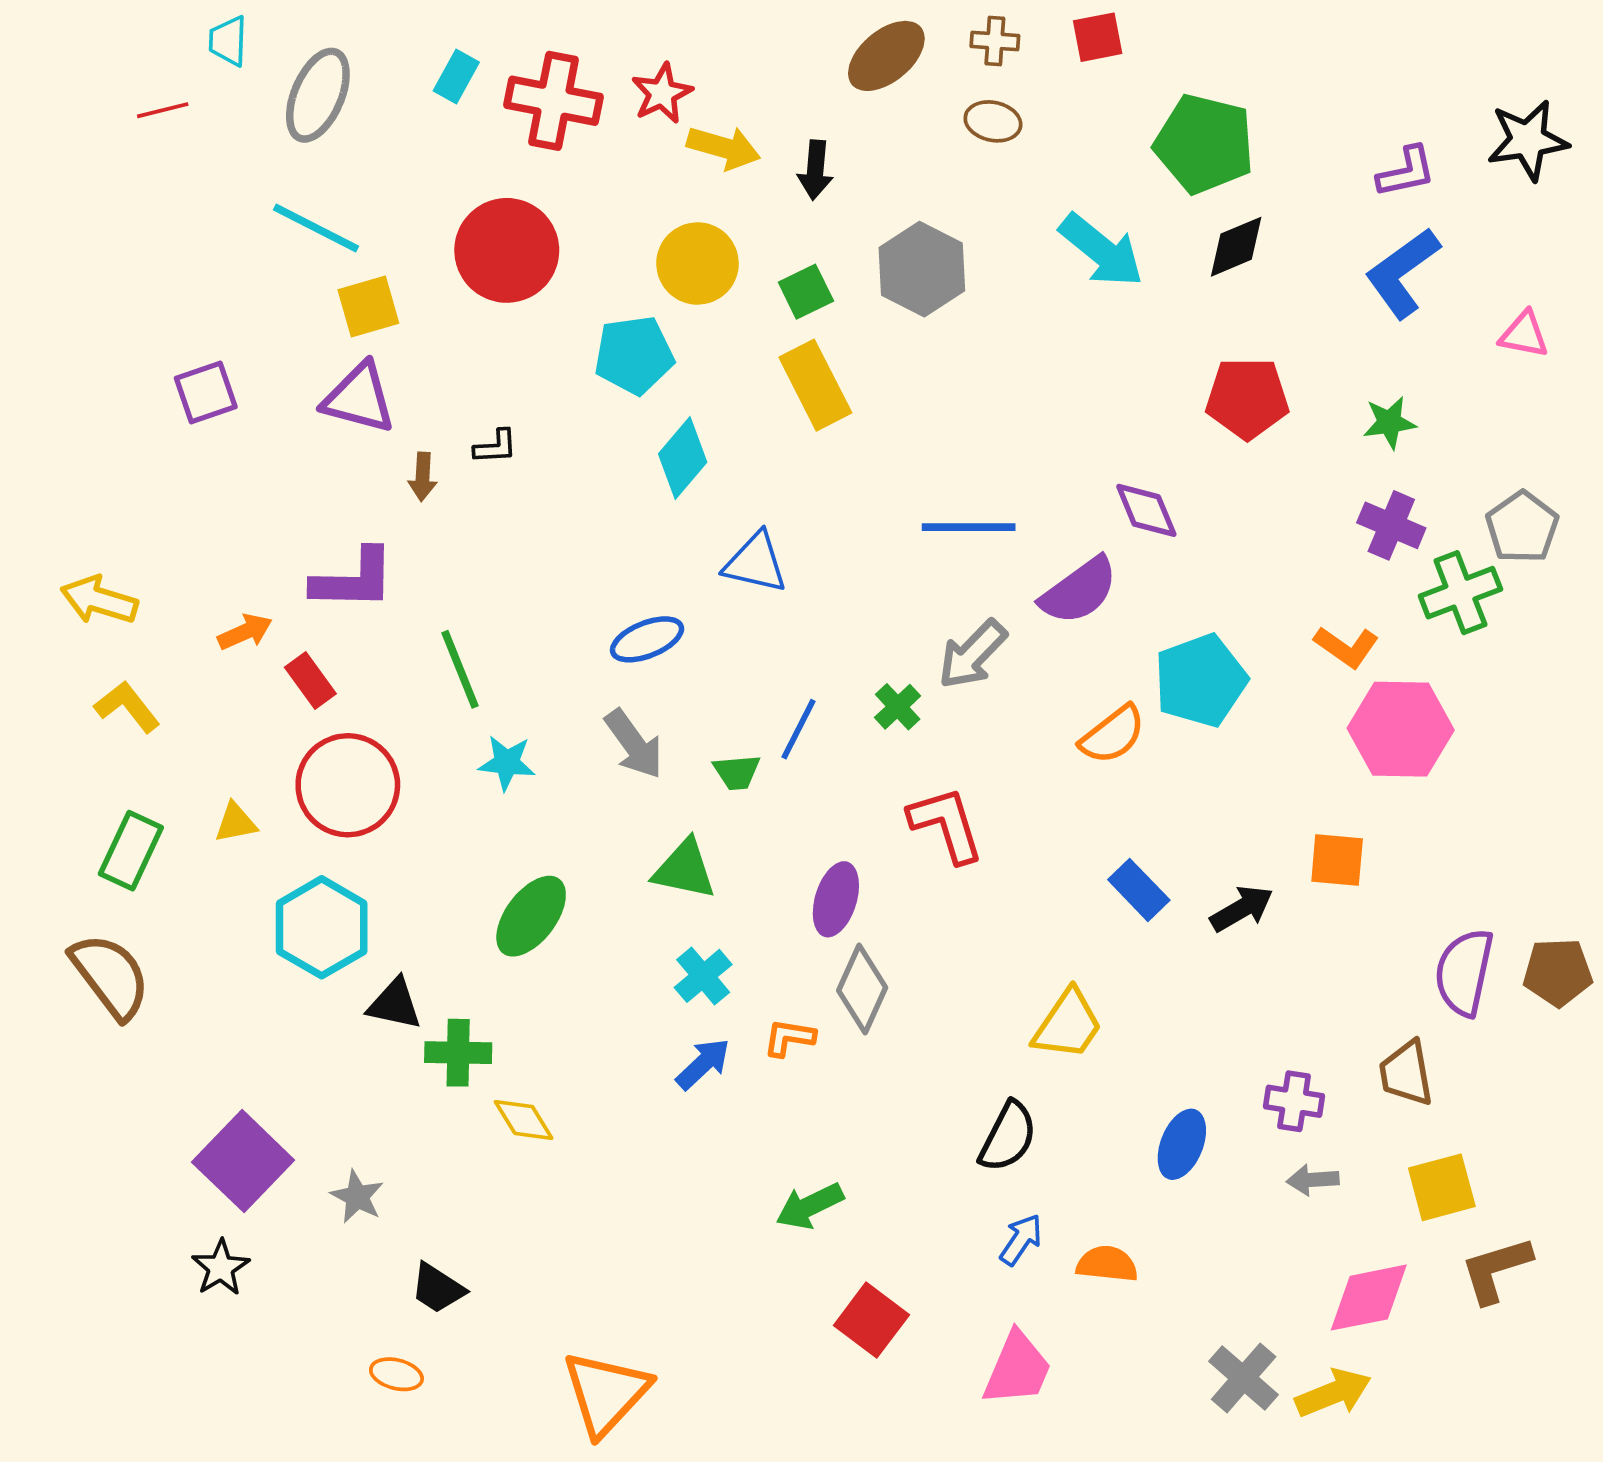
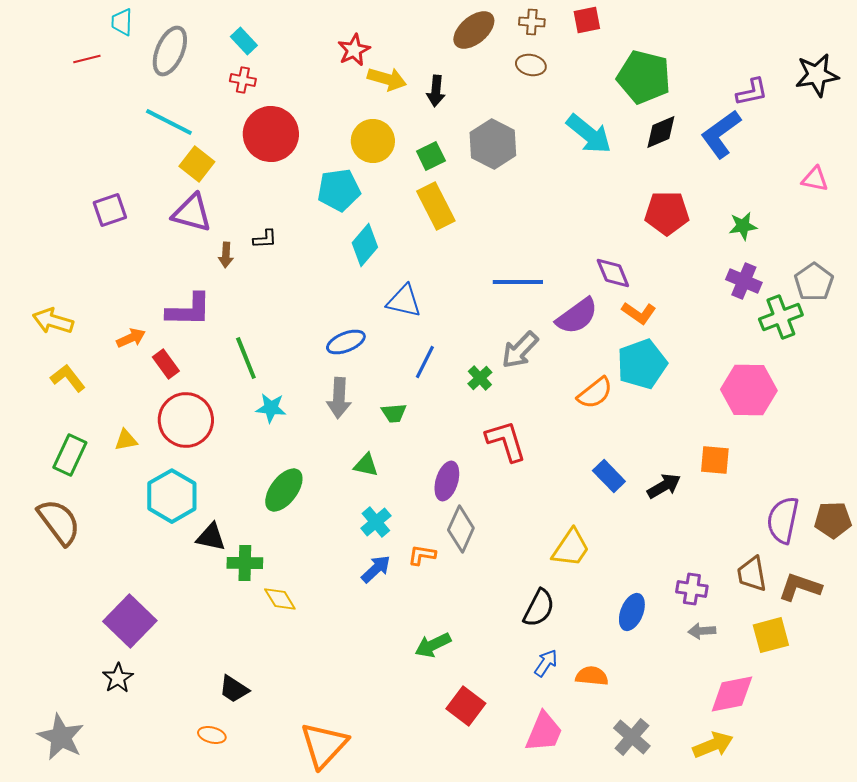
cyan rectangle: (456, 76) -> (244, 41), turned -72
red cross: (554, 101) -> (243, 80), moved, size x0.5
blue L-shape: (1402, 273) -> (721, 134), moved
yellow square: (368, 307) -> (197, 164), turned -36
orange L-shape: (1346, 647) -> (639, 313), moved
blue line: (798, 729) -> (425, 362), moved
gray arrow: (634, 744) -> (339, 398), turned 39
green triangle: (684, 869) -> (366, 465), size x0.7
gray star: (357, 1197) -> (61, 737), moved, size x1.6
brown L-shape: (1496, 1270) -> (800, 587), moved, turned 36
gray cross: (1244, 1378) -> (632, 737), moved

